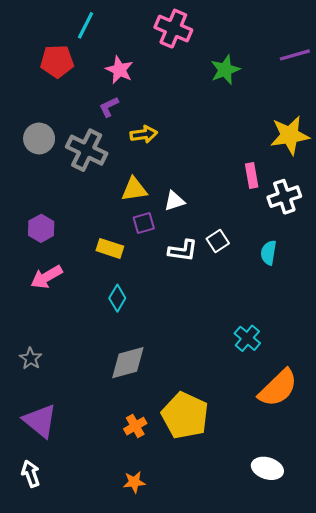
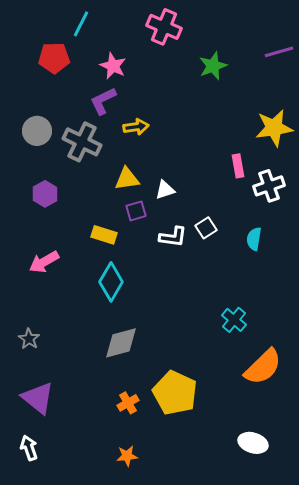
purple L-shape: (109, 107) -> (103, 101), size x1.4
purple hexagon: (41, 228) -> (45, 194), moved
cyan diamond: (117, 298) -> (111, 282), size x1.5

